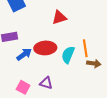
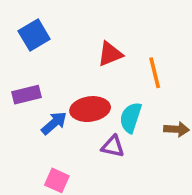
orange line: (85, 48) -> (155, 73), moved
purple triangle: (46, 83) -> (113, 146), moved

